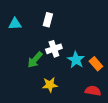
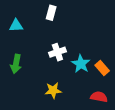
white rectangle: (48, 20) -> (51, 13), moved
green arrow: (35, 60) -> (16, 64), moved, turned -30

